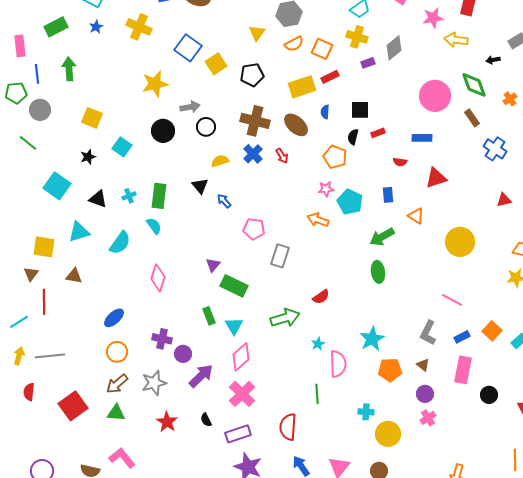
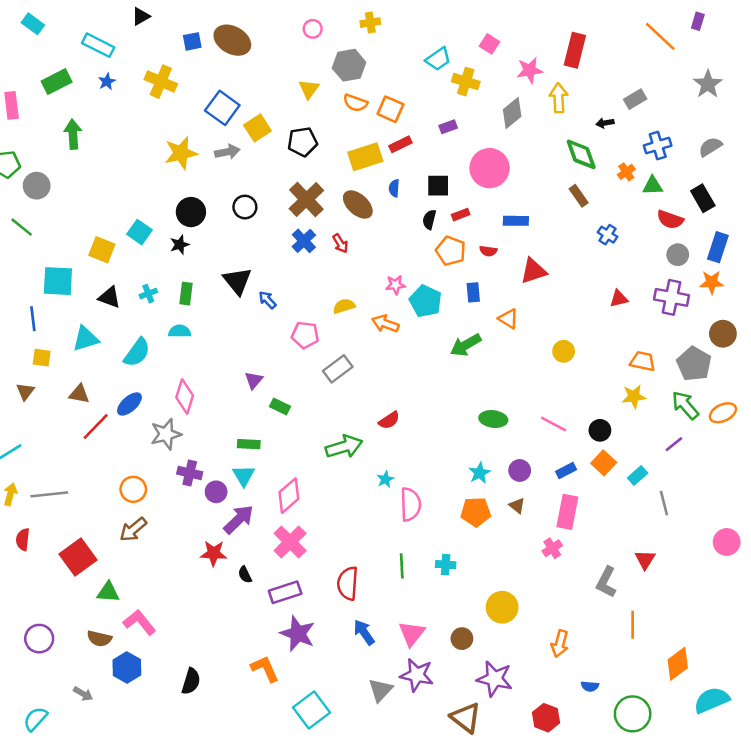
yellow cross: (357, 37) -> (466, 82), moved
yellow arrow: (456, 40) -> (559, 98), turned 80
orange semicircle: (294, 44) -> (355, 103), turned 48
gray diamond: (394, 48) -> (512, 113), moved
blue line: (37, 74) -> (33, 319), moved
pink circle: (435, 96) -> (490, 168), moved
gray arrow: (190, 107) -> (227, 152), moved
yellow square: (92, 118) -> (102, 250), moved
brown cross: (255, 121) -> (306, 199), turned 32
blue cross: (495, 149) -> (607, 235), size x0.7
black star: (88, 157) -> (180, 245), moved
orange pentagon: (335, 157) -> (451, 251), moved
yellow semicircle: (220, 161) -> (344, 306), moved
cyan square: (57, 186) -> (58, 281), turned -32
black triangle: (200, 186) -> (237, 281), size x1.4
green rectangle: (159, 196) -> (186, 294), size x0.7
cyan semicircle: (154, 226) -> (180, 331), turned -54
yellow circle: (460, 242) -> (564, 351), size x0.6
yellow square: (44, 247) -> (42, 358), size x0.7
gray rectangle: (280, 256) -> (338, 369), turned 35
green ellipse: (378, 272) -> (493, 419), moved, turned -75
green rectangle: (234, 286) -> (280, 406), size x0.6
red line: (44, 302) -> (96, 427), moved, turned 45
green rectangle: (209, 316) -> (249, 444), turned -66
blue ellipse: (114, 318) -> (129, 404), moved
cyan triangle: (234, 326) -> (244, 475), moved
gray L-shape: (428, 333) -> (606, 582), moved
cyan star: (372, 339) -> (480, 473), moved, size x0.7
gray star: (154, 383) -> (166, 434), moved
green line: (317, 394) -> (402, 566), moved
purple circle: (425, 394) -> (520, 470), moved
black circle: (489, 395) -> (600, 430), moved
green triangle: (116, 413) -> (108, 592), moved
pink cross: (428, 418) -> (552, 548), moved
red star: (167, 422) -> (214, 553), moved, turned -30
yellow circle: (388, 434) -> (502, 607), moved

